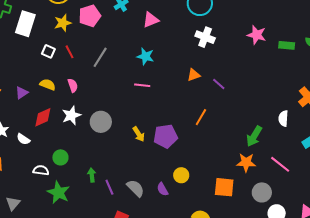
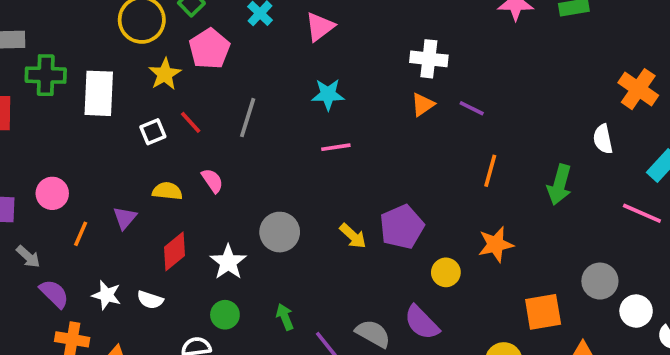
white cross: (205, 37) -> (429, 59), moved
white square: (48, 51) -> (153, 132), turned -32
white star: (71, 115) -> (228, 262), moved
orange line: (201, 117) -> (490, 171), moved
orange star: (246, 163) -> (496, 244), moved
pink line: (280, 164) -> (642, 213), moved
green arrow: (92, 175) -> (285, 317), moved
yellow circle: (181, 175) -> (446, 272), moved
orange square: (224, 187) -> (543, 312), moved
purple semicircle: (163, 189) -> (422, 323), size x1.5

